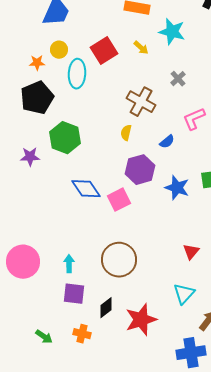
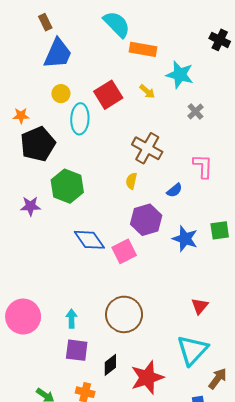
orange star: (37, 63) -> (21, 116), moved
gray cross: (178, 79) -> (196, 111), moved
pink L-shape: (194, 119) -> (203, 166), turned 115
cyan triangle: (184, 294) -> (192, 350), size x1.4

